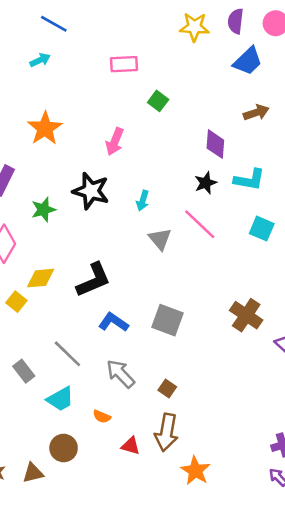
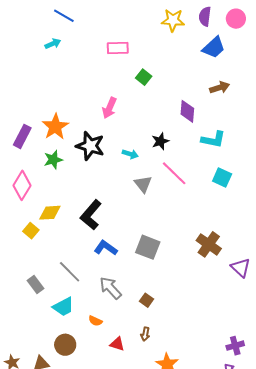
orange star: (45, 128) -> (55, 127), moved
black star: (206, 183) -> (160, 141), moved
cyan arrow: (143, 201) -> (130, 154), turned -91
black L-shape: (93, 280) -> (91, 215), turned 152
brown arrow: (167, 432) -> (145, 334), size x0.5

